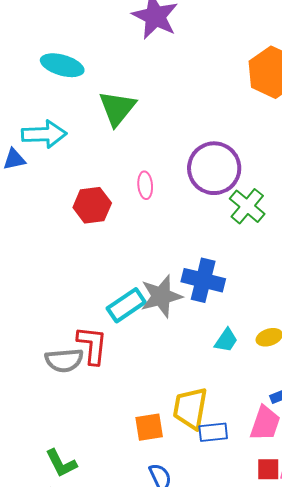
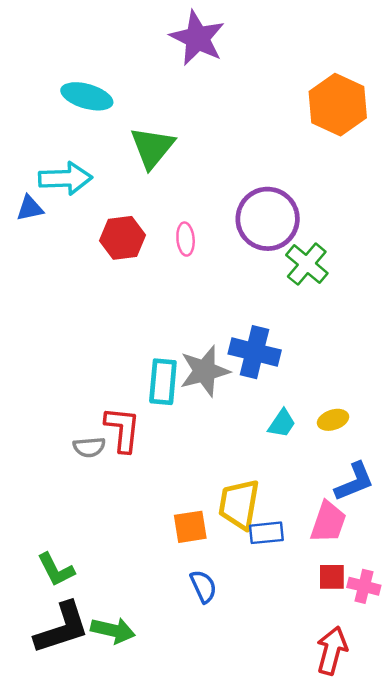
red hexagon: (92, 205) -> (122, 238), moved
cyan rectangle: (126, 305) -> (163, 382), turned -51
gray semicircle: (64, 360) -> (89, 447), size x0.7
green L-shape: (61, 463) -> (56, 570), moved

